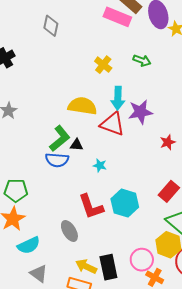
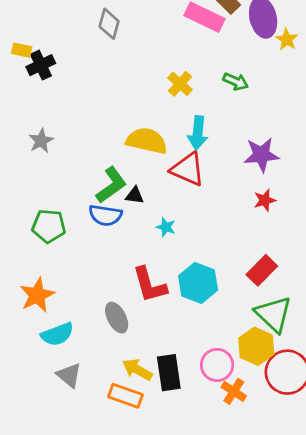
purple star: (140, 112) -> (261, 155), moved
green pentagon: (16, 190) -> (49, 226), moved

